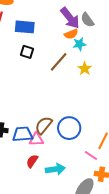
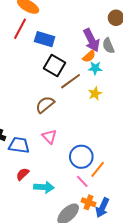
orange semicircle: (71, 34) -> (89, 56), turned -32
black square: (27, 52) -> (55, 66), moved, size x1.5
brown semicircle: (44, 125) -> (45, 105), moved
blue circle: (69, 128) -> (81, 157), moved
pink triangle: (36, 139) -> (49, 137), moved, turned 35

